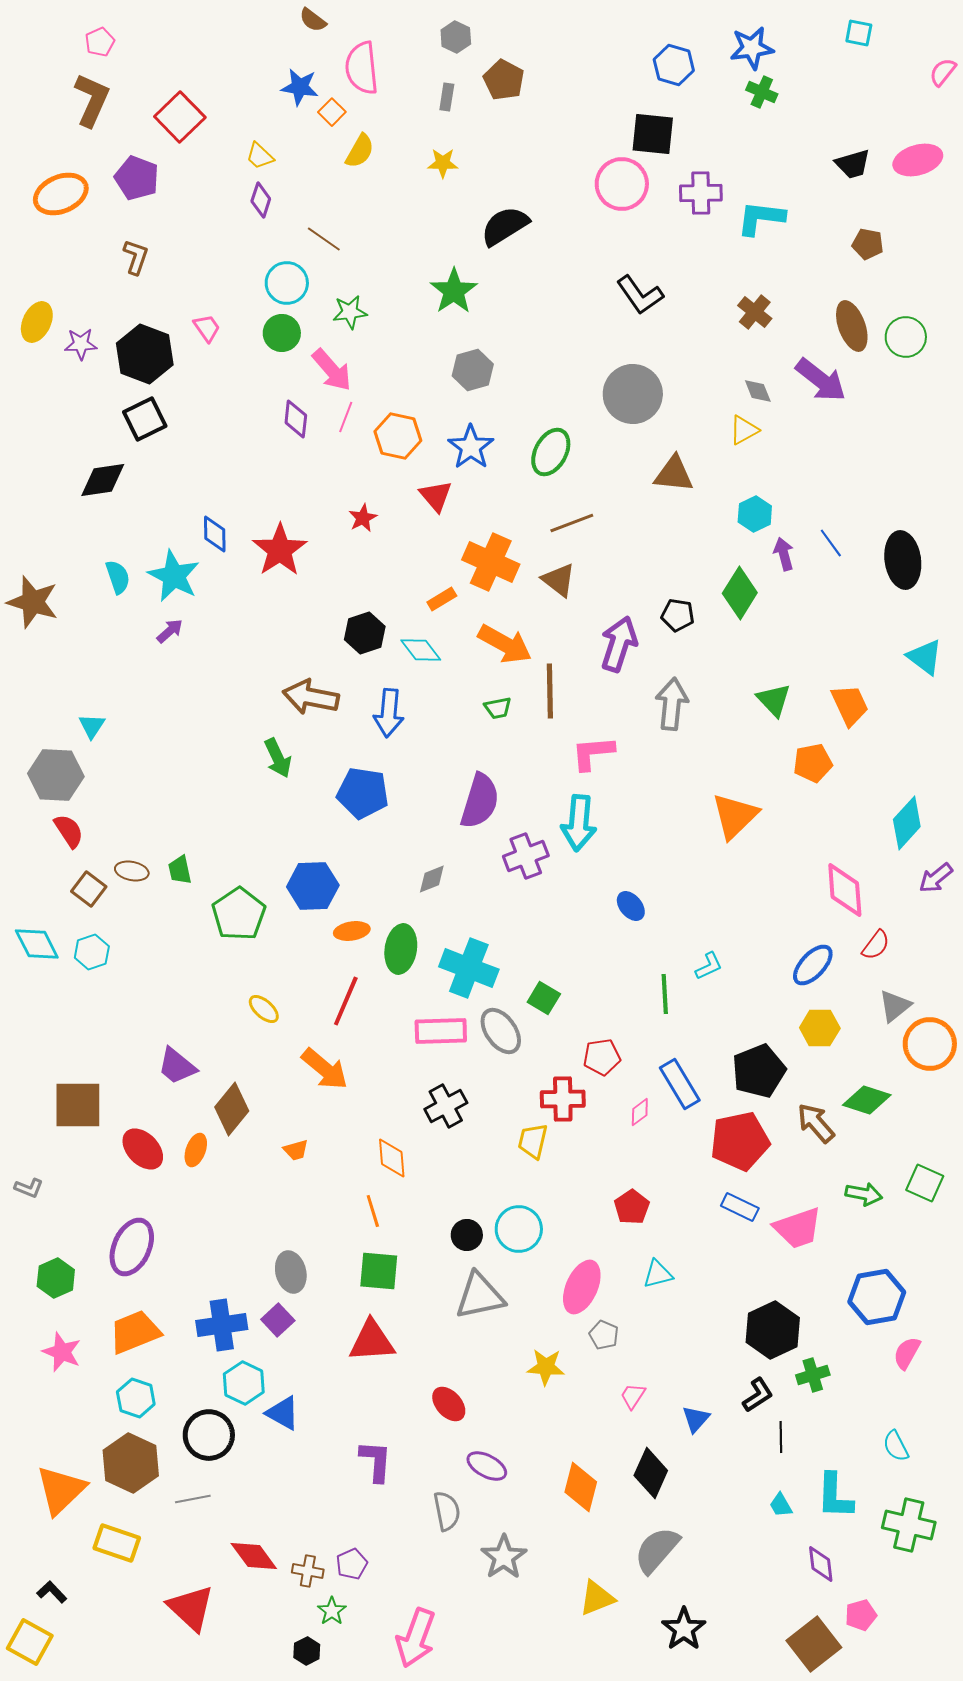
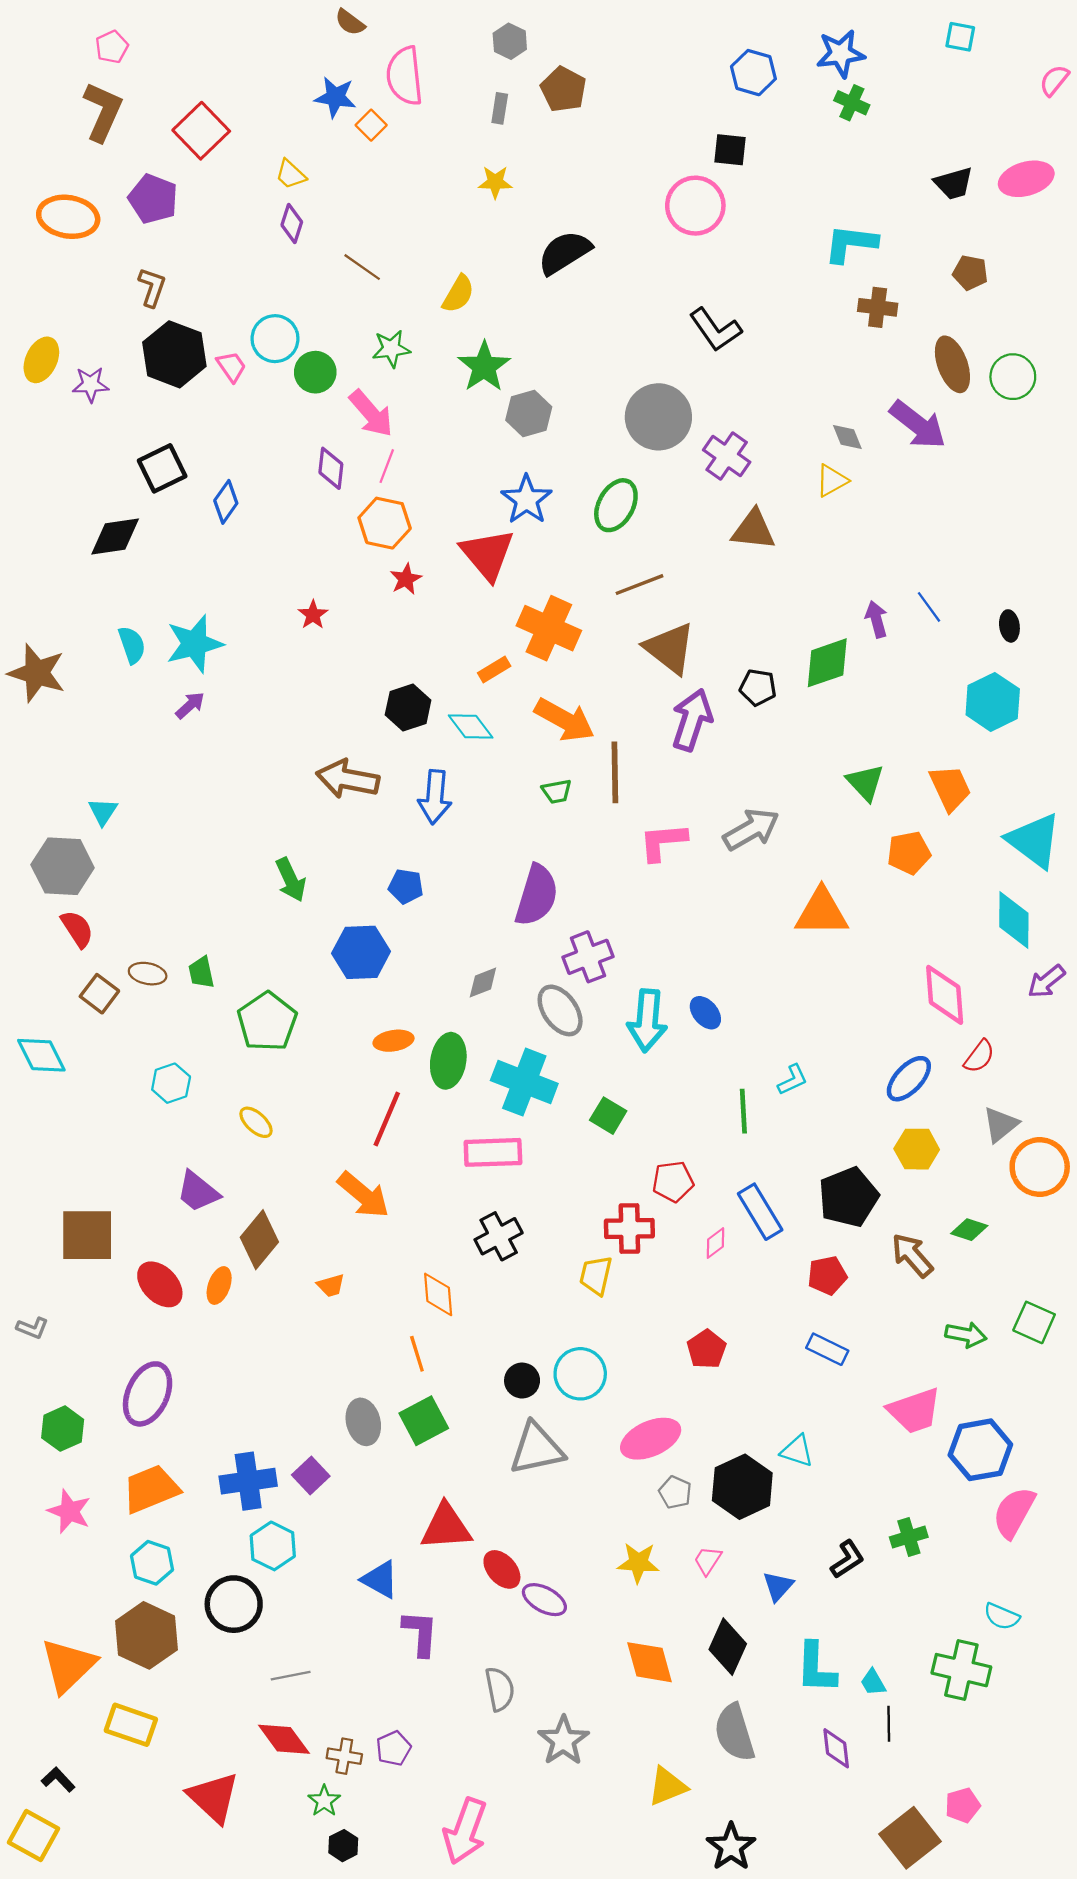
black square: (653, 134) -> (730, 150), size x0.7
yellow semicircle: (360, 151) -> (458, 294), moved
purple cross: (701, 193) -> (727, 456), moved, turned 36
orange ellipse: (61, 194) -> (68, 217), turned 32
cyan circle: (287, 283) -> (275, 339), moved
green star: (454, 291) -> (484, 367), moved
brown cross: (755, 312) -> (878, 307), moved, turned -32
black hexagon: (145, 354) -> (174, 354), moved
gray circle: (633, 394) -> (658, 417), moved
orange hexagon: (398, 436) -> (385, 523), moved
red triangle: (436, 496) -> (487, 554), size x1.5
cyan hexagon: (755, 514) -> (993, 702), moved, size x1.4
blue diamond: (215, 534) -> (226, 502), moved, turned 36
red star: (280, 550) -> (313, 615), size x0.5
black ellipse: (903, 560) -> (1009, 626), size x0.5
cyan star: (174, 576) -> (195, 644), turned 30
brown triangle: (559, 580) -> (670, 648), moved, size x1.4
green diamond: (740, 593) -> (827, 663), turned 39
cyan triangle: (925, 657) -> (1034, 841), moved, size x1.4
gray arrow: (672, 704) -> (751, 829), moved, turned 54
green arrow: (278, 758) -> (291, 880), moved
blue pentagon: (363, 793) -> (406, 886), size x0.6
orange triangle: (735, 816) -> (822, 912), turned 44
cyan arrow: (579, 823) -> (647, 1021), moved
cyan diamond: (907, 823) -> (1014, 920), turned -42
blue hexagon: (313, 886) -> (361, 952), moved
cyan hexagon: (92, 952) -> (171, 1083), moved
yellow ellipse: (264, 1009) -> (256, 1122), moved
gray ellipse: (501, 1031) -> (560, 1010), moved
green diamond: (867, 1100) -> (969, 1230), size x0.7
red pentagon: (740, 1141) -> (827, 1275), size x0.6
pink trapezoid: (798, 1228) -> (914, 1411), moved
green square: (379, 1271) -> (424, 1421), turned -33
gray ellipse: (291, 1272) -> (363, 1422), moved
cyan triangle: (658, 1274) -> (797, 1451), moved, turned 32
pink ellipse: (582, 1287) -> (651, 1439), turned 42
black hexagon: (773, 1330) -> (742, 1487), moved
red triangle: (372, 1341) -> (446, 1527), moved
pink semicircle: (907, 1353) -> (1014, 1512), size x1.4
yellow star: (546, 1367) -> (638, 1563), moved
blue triangle: (283, 1413) -> (380, 1579), moved
black line: (781, 1437) -> (889, 1724), moved
cyan semicircle: (896, 1446) -> (1002, 1616), turned -40
purple ellipse: (487, 1466) -> (544, 1600), moved
orange diamond: (581, 1487) -> (649, 1662), turned -30
cyan L-shape: (835, 1496) -> (816, 1668), moved
gray line: (193, 1499) -> (291, 1676), moved
green cross: (909, 1525) -> (961, 1670), moved
gray semicircle: (657, 1550) -> (734, 1733), turned -58
purple diamond: (821, 1564) -> (836, 1748), moved
green star: (332, 1611) -> (324, 1801), moved
black star: (684, 1629) -> (731, 1847), moved

